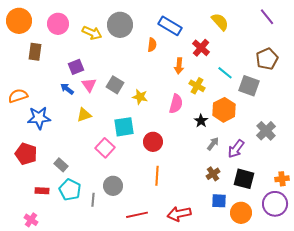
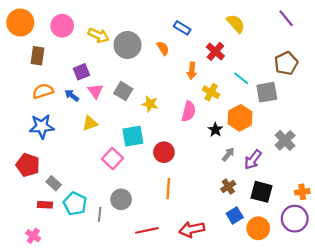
gray circle: (120, 25) -> (127, 45), moved
blue rectangle: (170, 26) -> (182, 28), size x0.7
orange semicircle: (152, 45) -> (163, 48), turned -40
gray square: (249, 86) -> (267, 92), turned -30
orange semicircle: (18, 96) -> (43, 91), moved
gray rectangle: (61, 165) -> (54, 183), moved
blue square: (219, 201) -> (235, 215), turned -35

